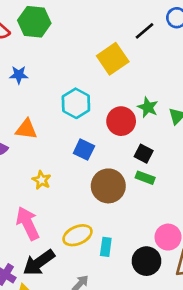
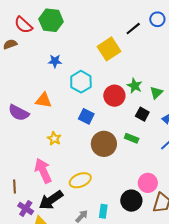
blue star: (19, 75) -> (55, 61), moved
black square: (144, 154) -> (142, 114), moved
cyan rectangle: (106, 247) -> (103, 211), moved

